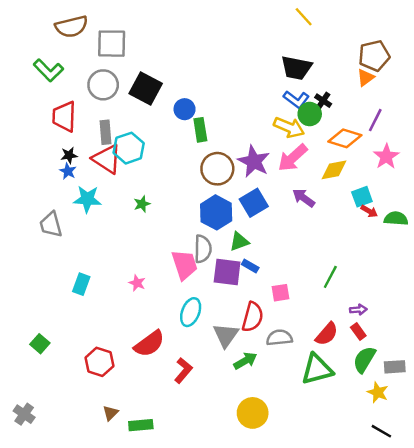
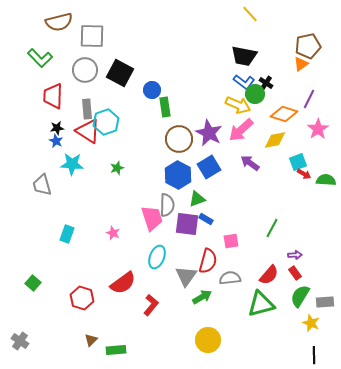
black line: (381, 431) -> (314, 355), turned 60

